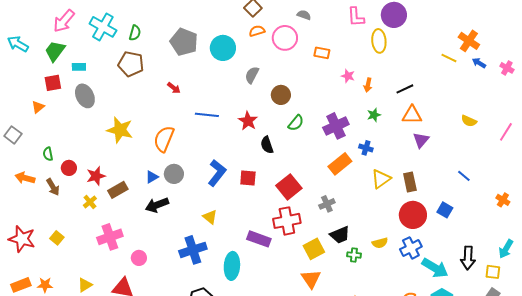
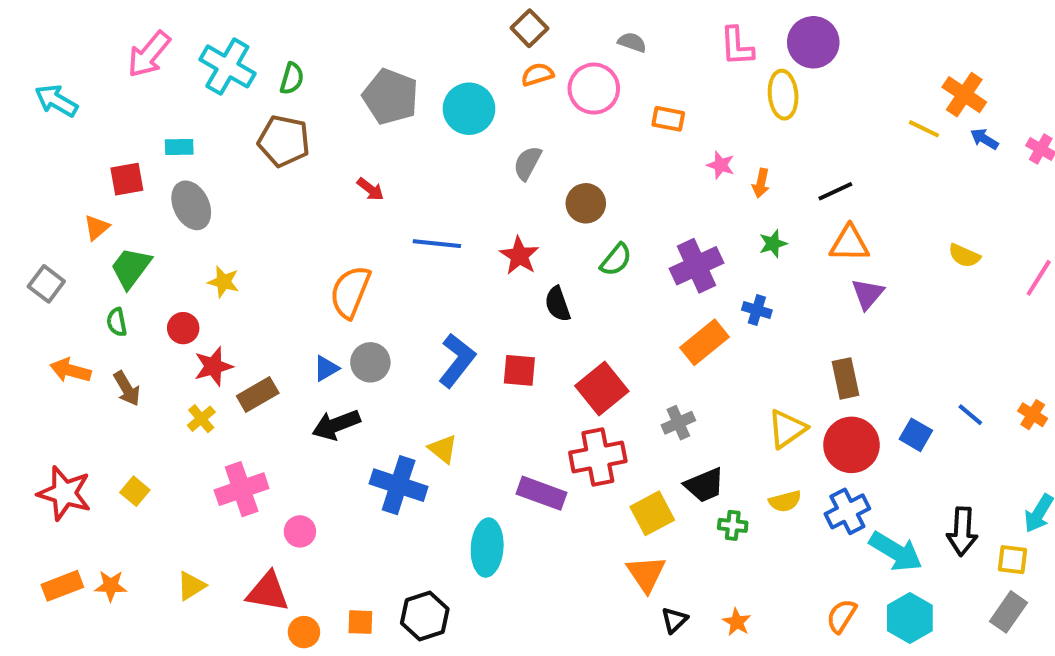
green trapezoid: (55, 51) -> (131, 268), moved
yellow star: (120, 130) -> (223, 282), moved, size x0.6
red circle: (69, 168) -> (183, 328), moved
blue line: (464, 176) -> (970, 415), moved
yellow triangle: (381, 179) -> (787, 429), moved
blue cross: (193, 250) -> (399, 485), moved, turned 36

